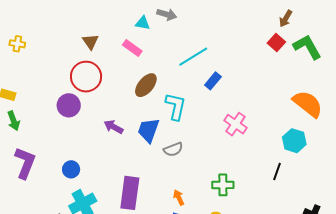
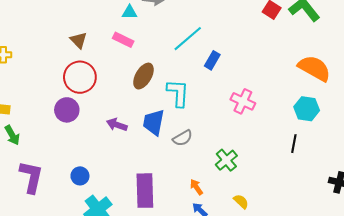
green cross: (223, 185) -> (226, 160), moved, turned -30

